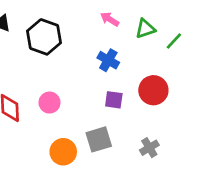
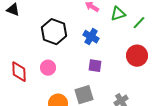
black hexagon: (44, 37) -> (54, 32), moved
red circle: (153, 90) -> (137, 56), moved

